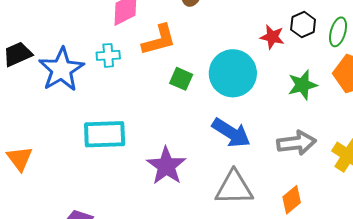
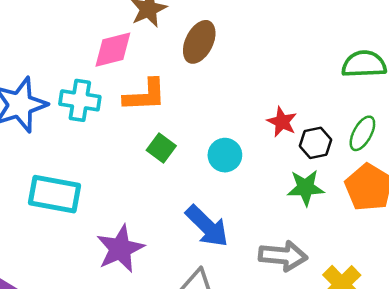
black hexagon: (303, 25) -> (316, 143), moved
cyan cross: (108, 55) -> (80, 100), size x1.4
cyan circle: (233, 73) -> (225, 155), size x0.6

